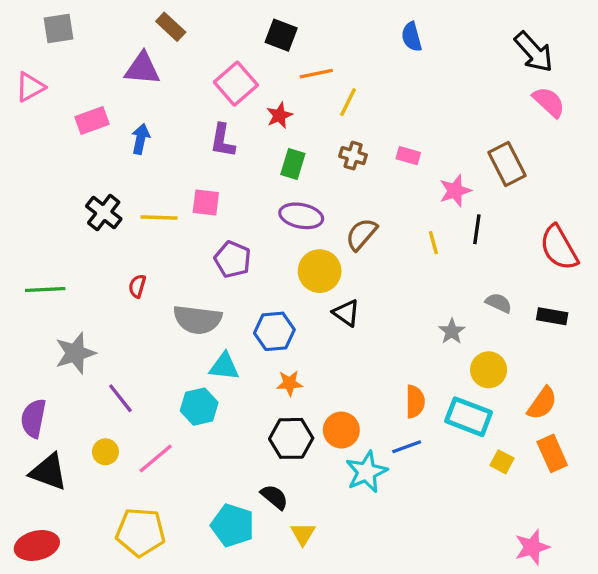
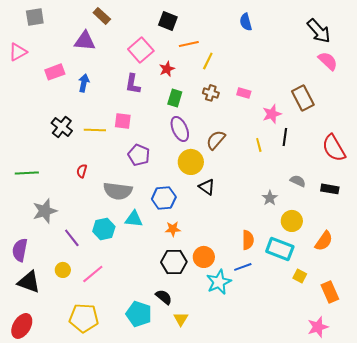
purple ellipse: (301, 216) -> (180, 129), turned 55
cyan hexagon: (199, 407) -> (104, 229), moved
orange rectangle: (552, 453) -> (330, 292), moved
red ellipse: (37, 545) -> (22, 326), turned -45

